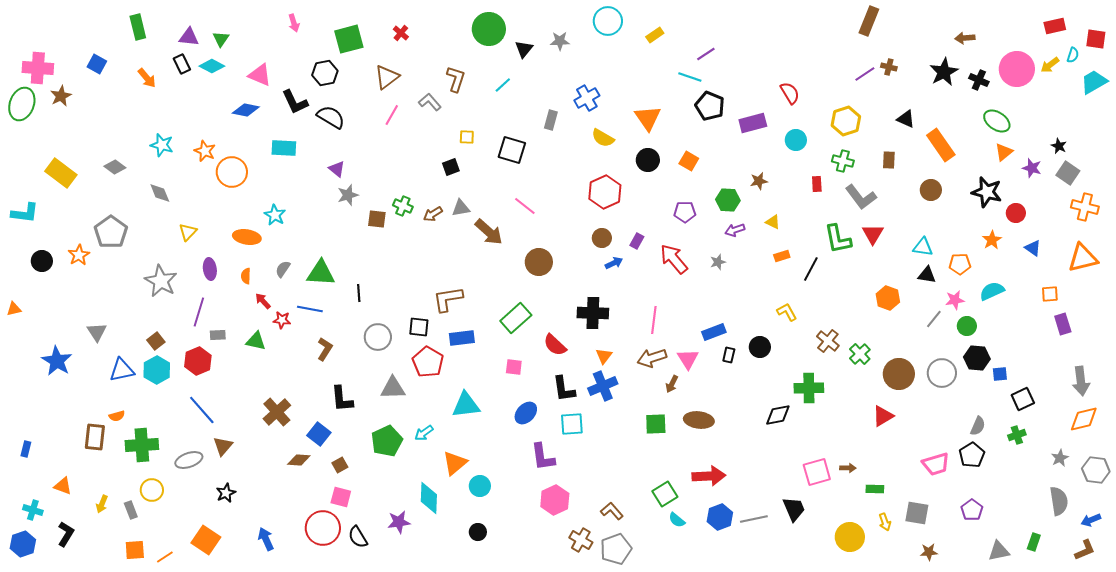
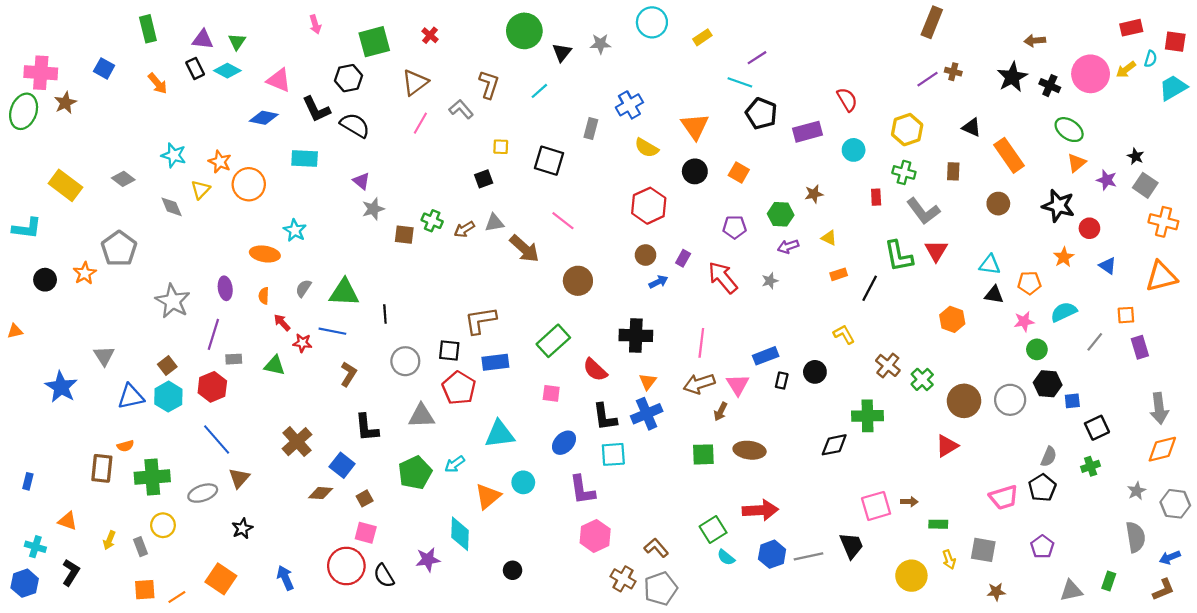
yellow triangle: (188, 232) -> (201, 190), moved
gray line: (934, 319) -> (1095, 342), moved
cyan circle: (480, 486) -> (523, 482), moved

